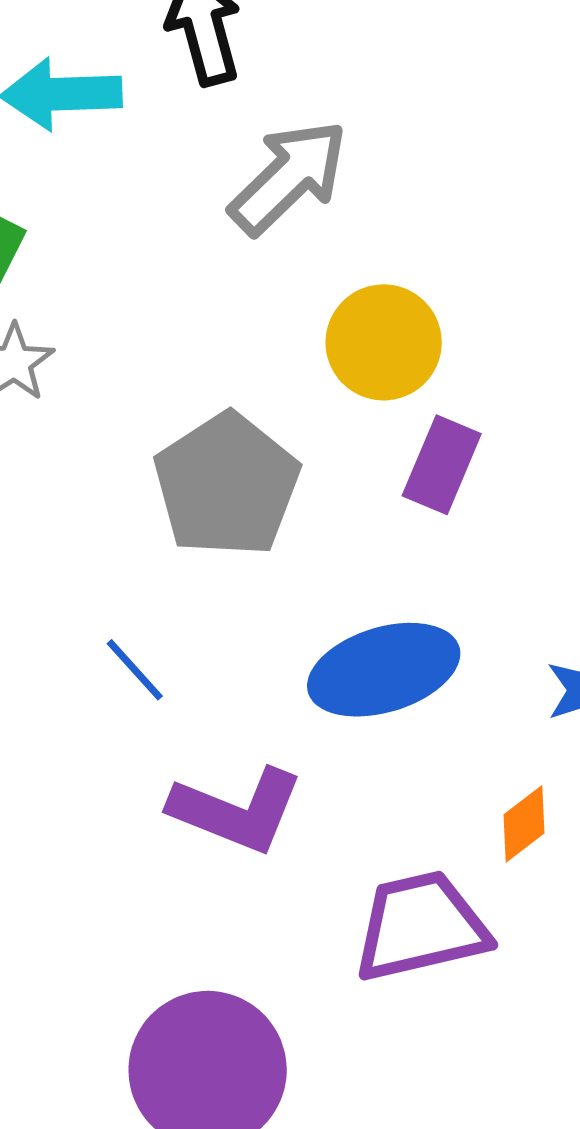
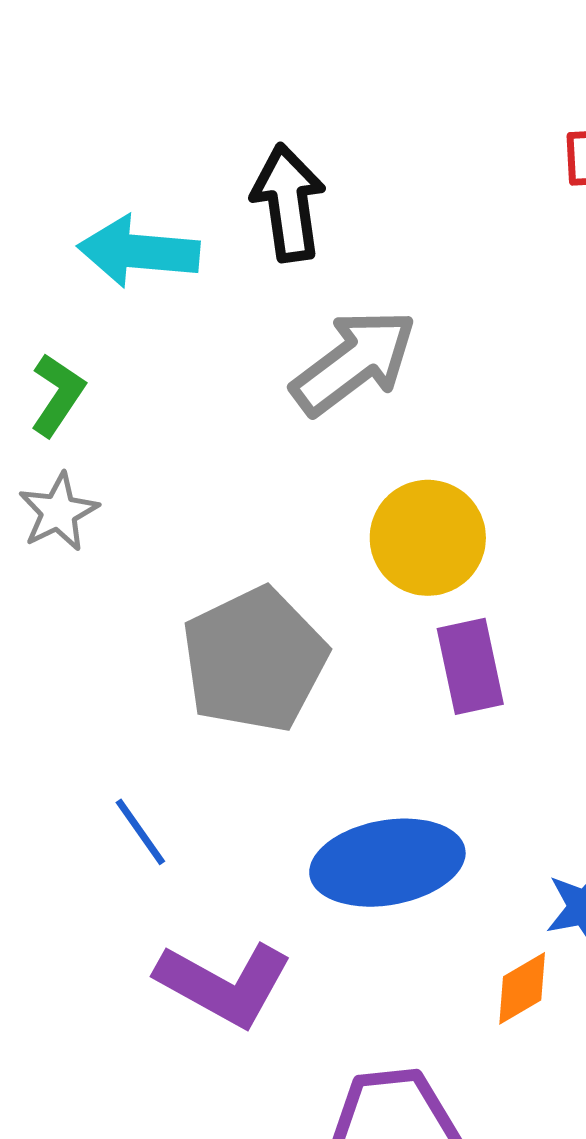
purple rectangle: (442, 465) -> (470, 666), turned -42
orange diamond: (524, 824) -> (522, 988), moved

